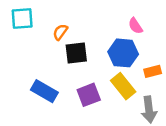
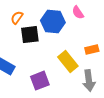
blue hexagon: (123, 53) -> (53, 22), moved
purple square: (89, 95) -> (40, 81), moved

